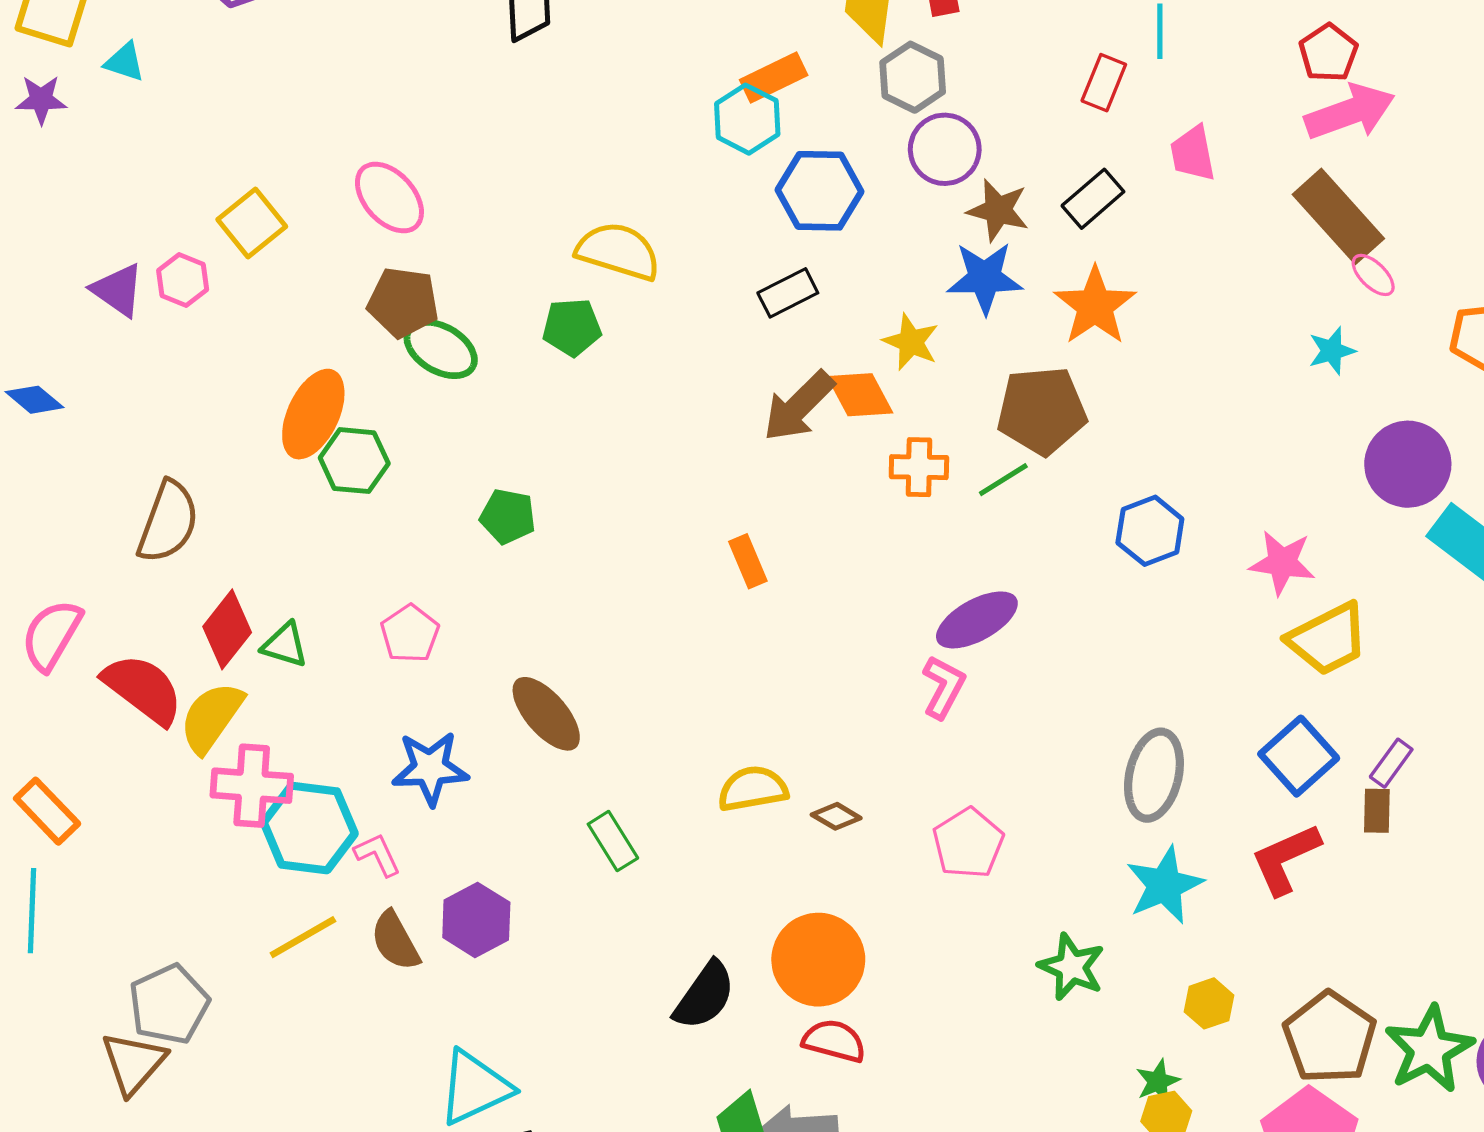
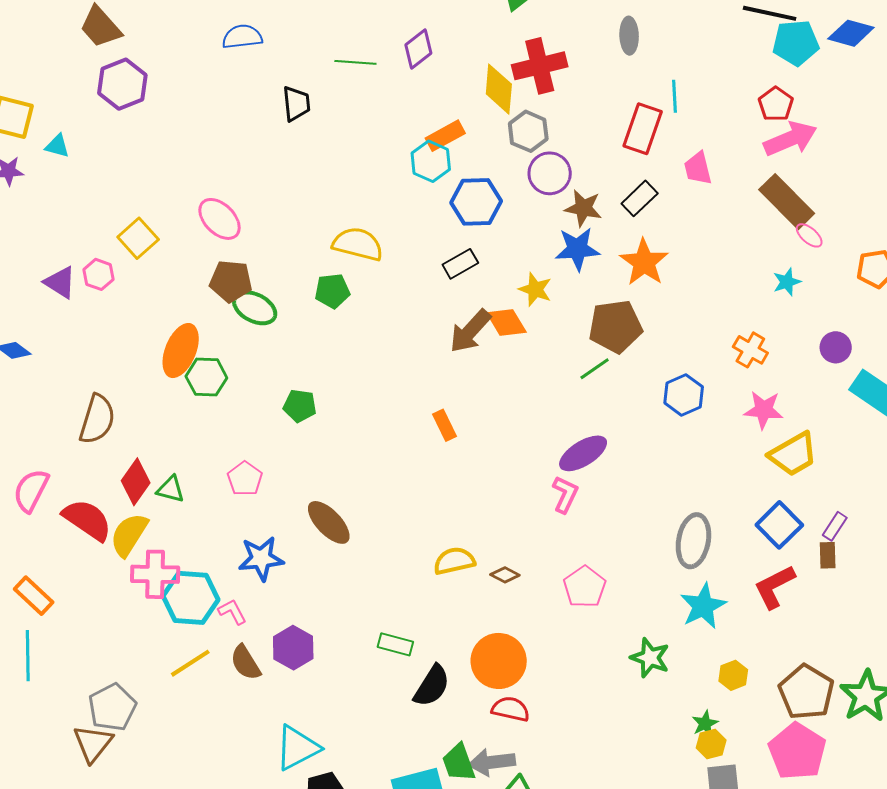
red rectangle: (1104, 83) -> (643, 129), size x1.5
purple circle: (1408, 464) -> (836, 347), size x0.6
orange cross: (919, 467) -> (750, 350), moved, turned 32
green rectangle: (613, 841) -> (395, 644), moved, turned -40

